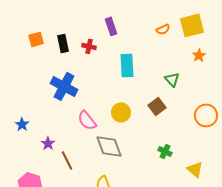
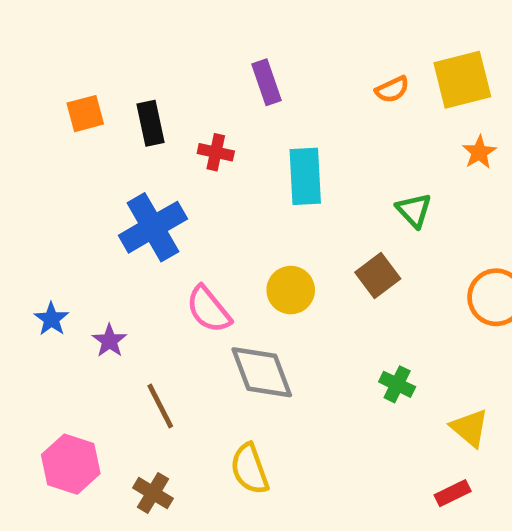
red cross: (89, 46) -> (216, 152), moved
blue cross: (64, 86) -> (153, 227), turned 32
purple star: (48, 143) -> (109, 341), moved

